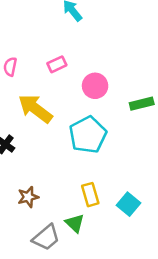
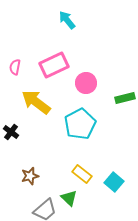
pink rectangle: (57, 64) -> (54, 65), size x1.8
yellow rectangle: (90, 195) -> (82, 174), turned -36

